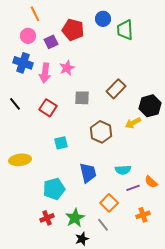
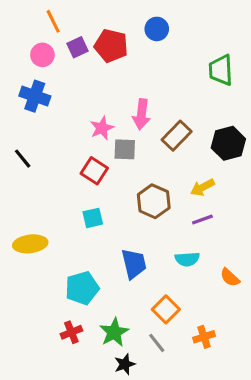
green trapezoid: (125, 30) -> (221, 70), moved
purple square: (51, 42) -> (77, 47), moved
pink star: (67, 68) -> (102, 128), moved
pink arrow: (45, 73) -> (142, 114), moved
black hexagon: (150, 106) -> (228, 143), moved
red square: (48, 108) -> (94, 171), moved
purple line: (133, 188) -> (202, 219), moved
orange cross: (143, 215) -> (204, 337), moved

